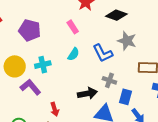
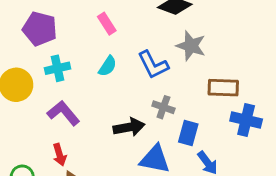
cyan cross: (43, 65) -> (57, 68), moved
purple L-shape: (30, 87) -> (63, 113), moved
red arrow: (55, 109) -> (59, 155), moved

